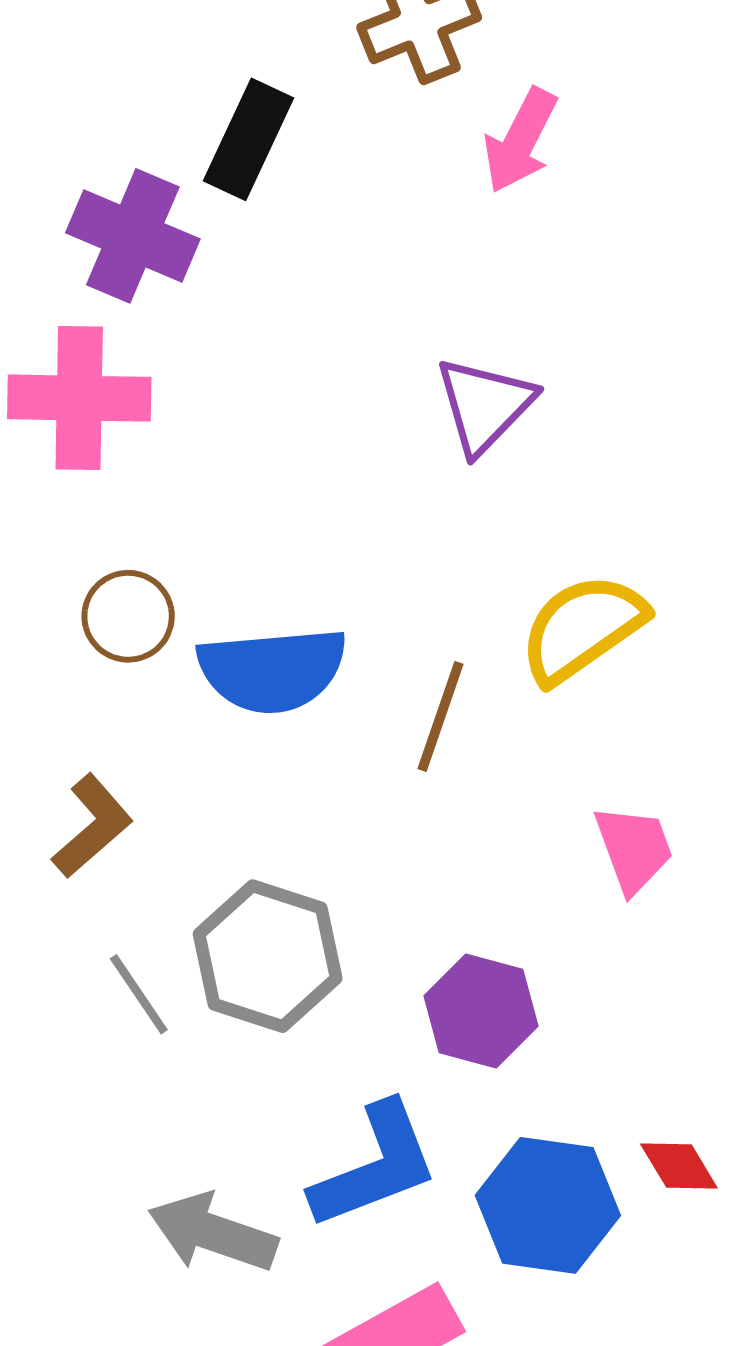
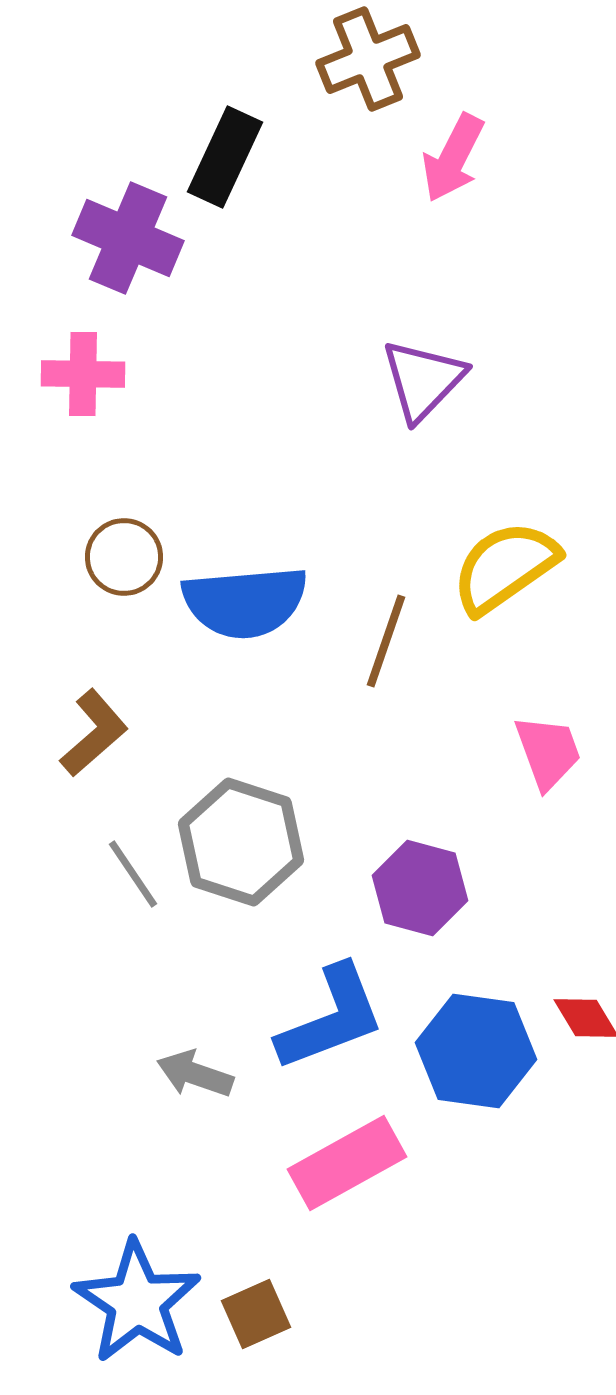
pink cross: (79, 398) -> (83, 374), size x0.7
gray arrow: (213, 1233) -> (195, 1074), size x0.7

